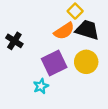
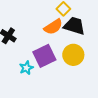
cyan star: (41, 86) -> (26, 68), moved

